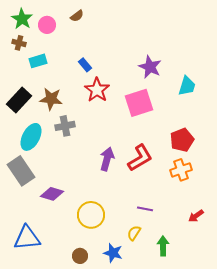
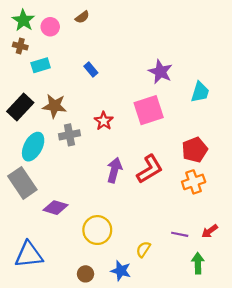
red star: (97, 90) -> (104, 121), moved, size x0.7
purple line: (145, 209) -> (180, 234), moved
green arrow: (163, 246) -> (198, 263), moved

